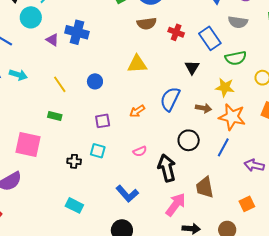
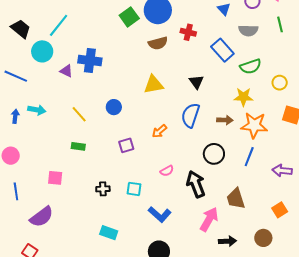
red cross: (176, 32) -> (188, 32), moved
black triangle: (192, 67) -> (196, 82), moved
pink square: (28, 144) -> (55, 178), size x0.6
cyan square: (98, 151) -> (134, 189), moved

